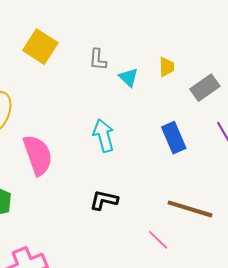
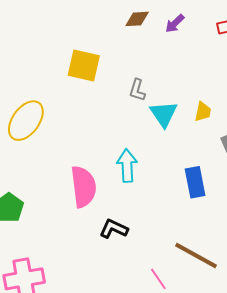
yellow square: (40, 47) -> (84, 65), turned -32
cyan triangle: (129, 77) -> (164, 114), size x1.4
pink semicircle: (38, 155) -> (83, 187), moved

